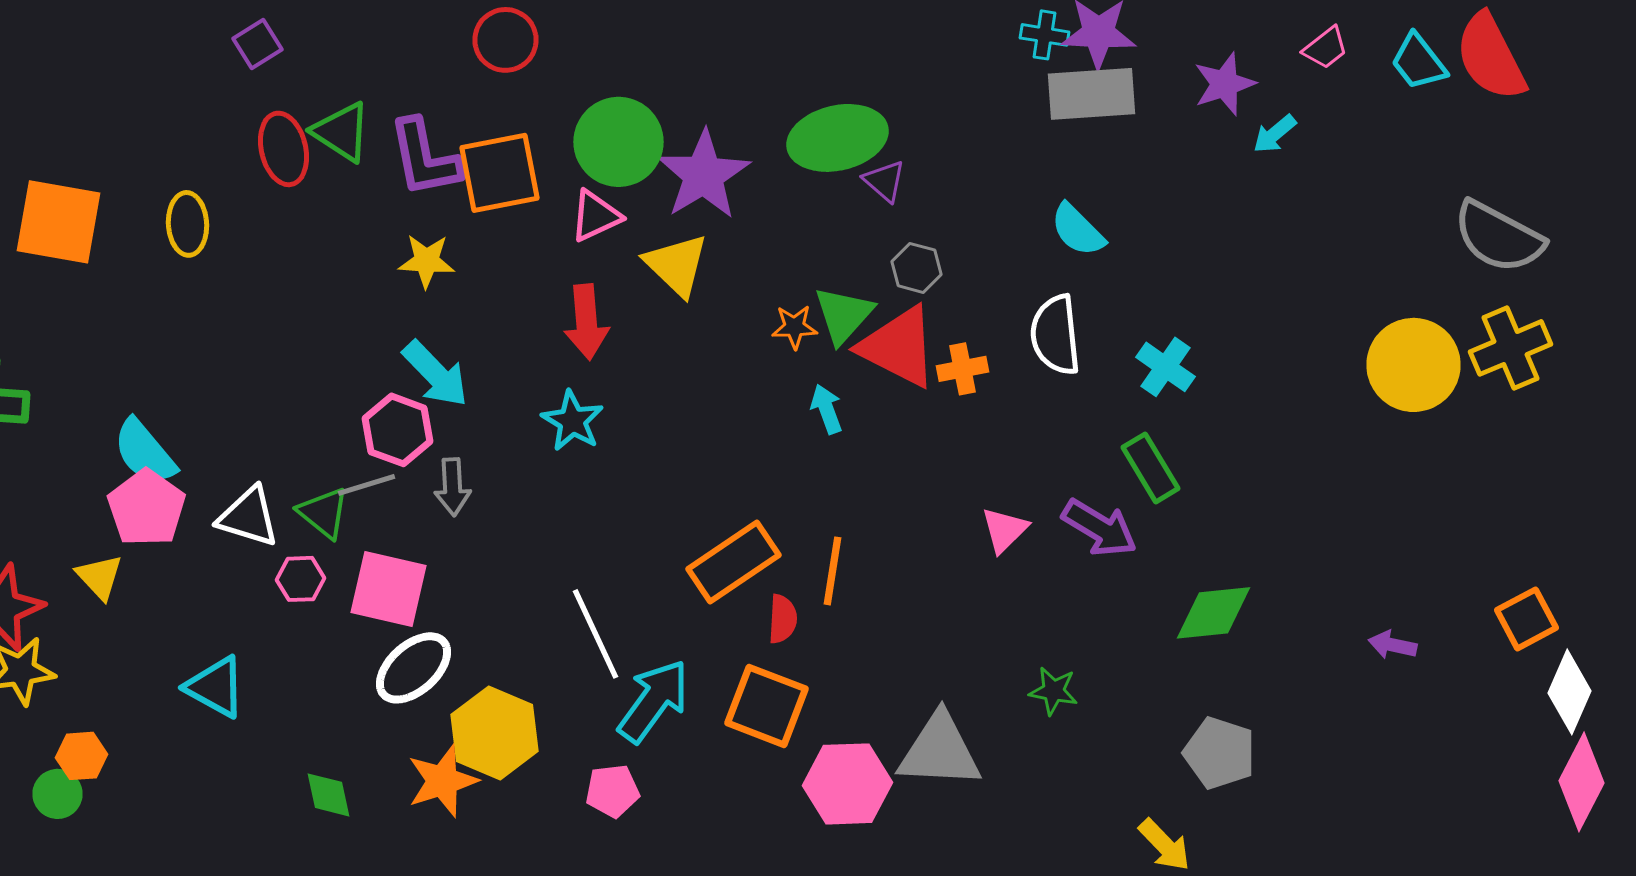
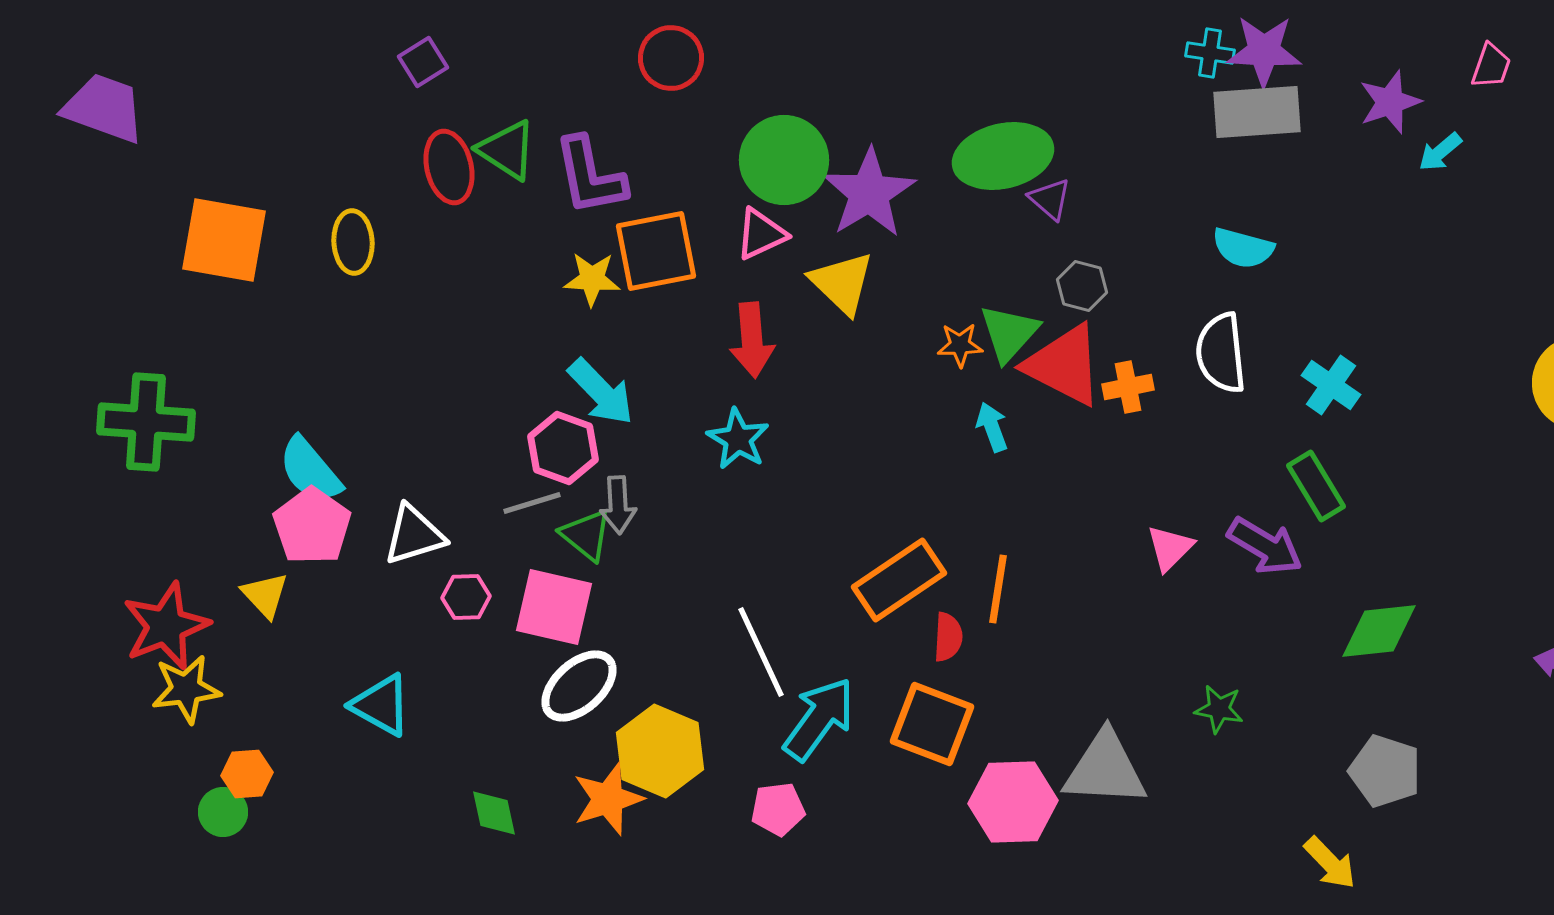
pink trapezoid: (1326, 48) -> (1491, 66), turned -33
orange square: (500, 173) -> (656, 251), moved
cyan semicircle: (1078, 230) -> (1243, 248), turned -30
green triangle: (324, 513) -> (586, 535), moved
white triangle: (248, 517) -> (414, 535), turned -34

